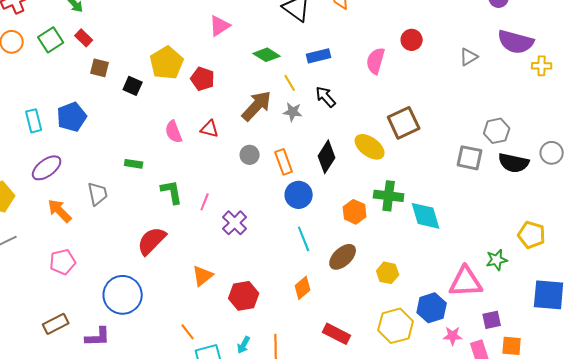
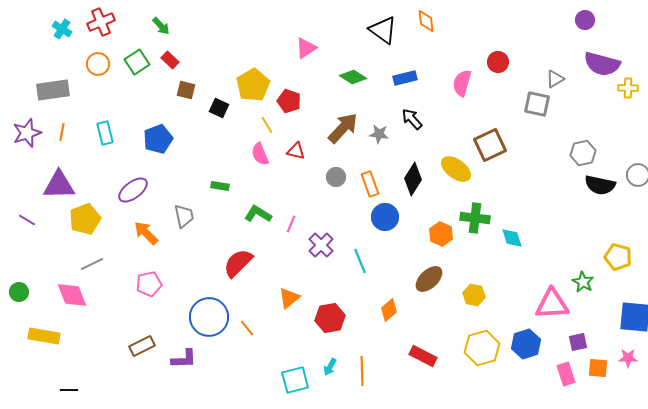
yellow line: (290, 83) -> (267, 125), moved
cyan rectangle: (34, 121) -> (105, 133), moved
gray square: (470, 158) -> (537, 104), moved
green L-shape: (172, 192) -> (258, 214), turned -48
cyan diamond: (426, 216) -> (512, 238), size x0.7
cyan line: (304, 239) -> (360, 261), moved
green star: (497, 260) -> (583, 282), turned -30
blue hexagon: (432, 308) -> (526, 344), moved
orange line: (188, 332) -> (247, 328), moved
pink star: (453, 336) -> (628, 358), moved

